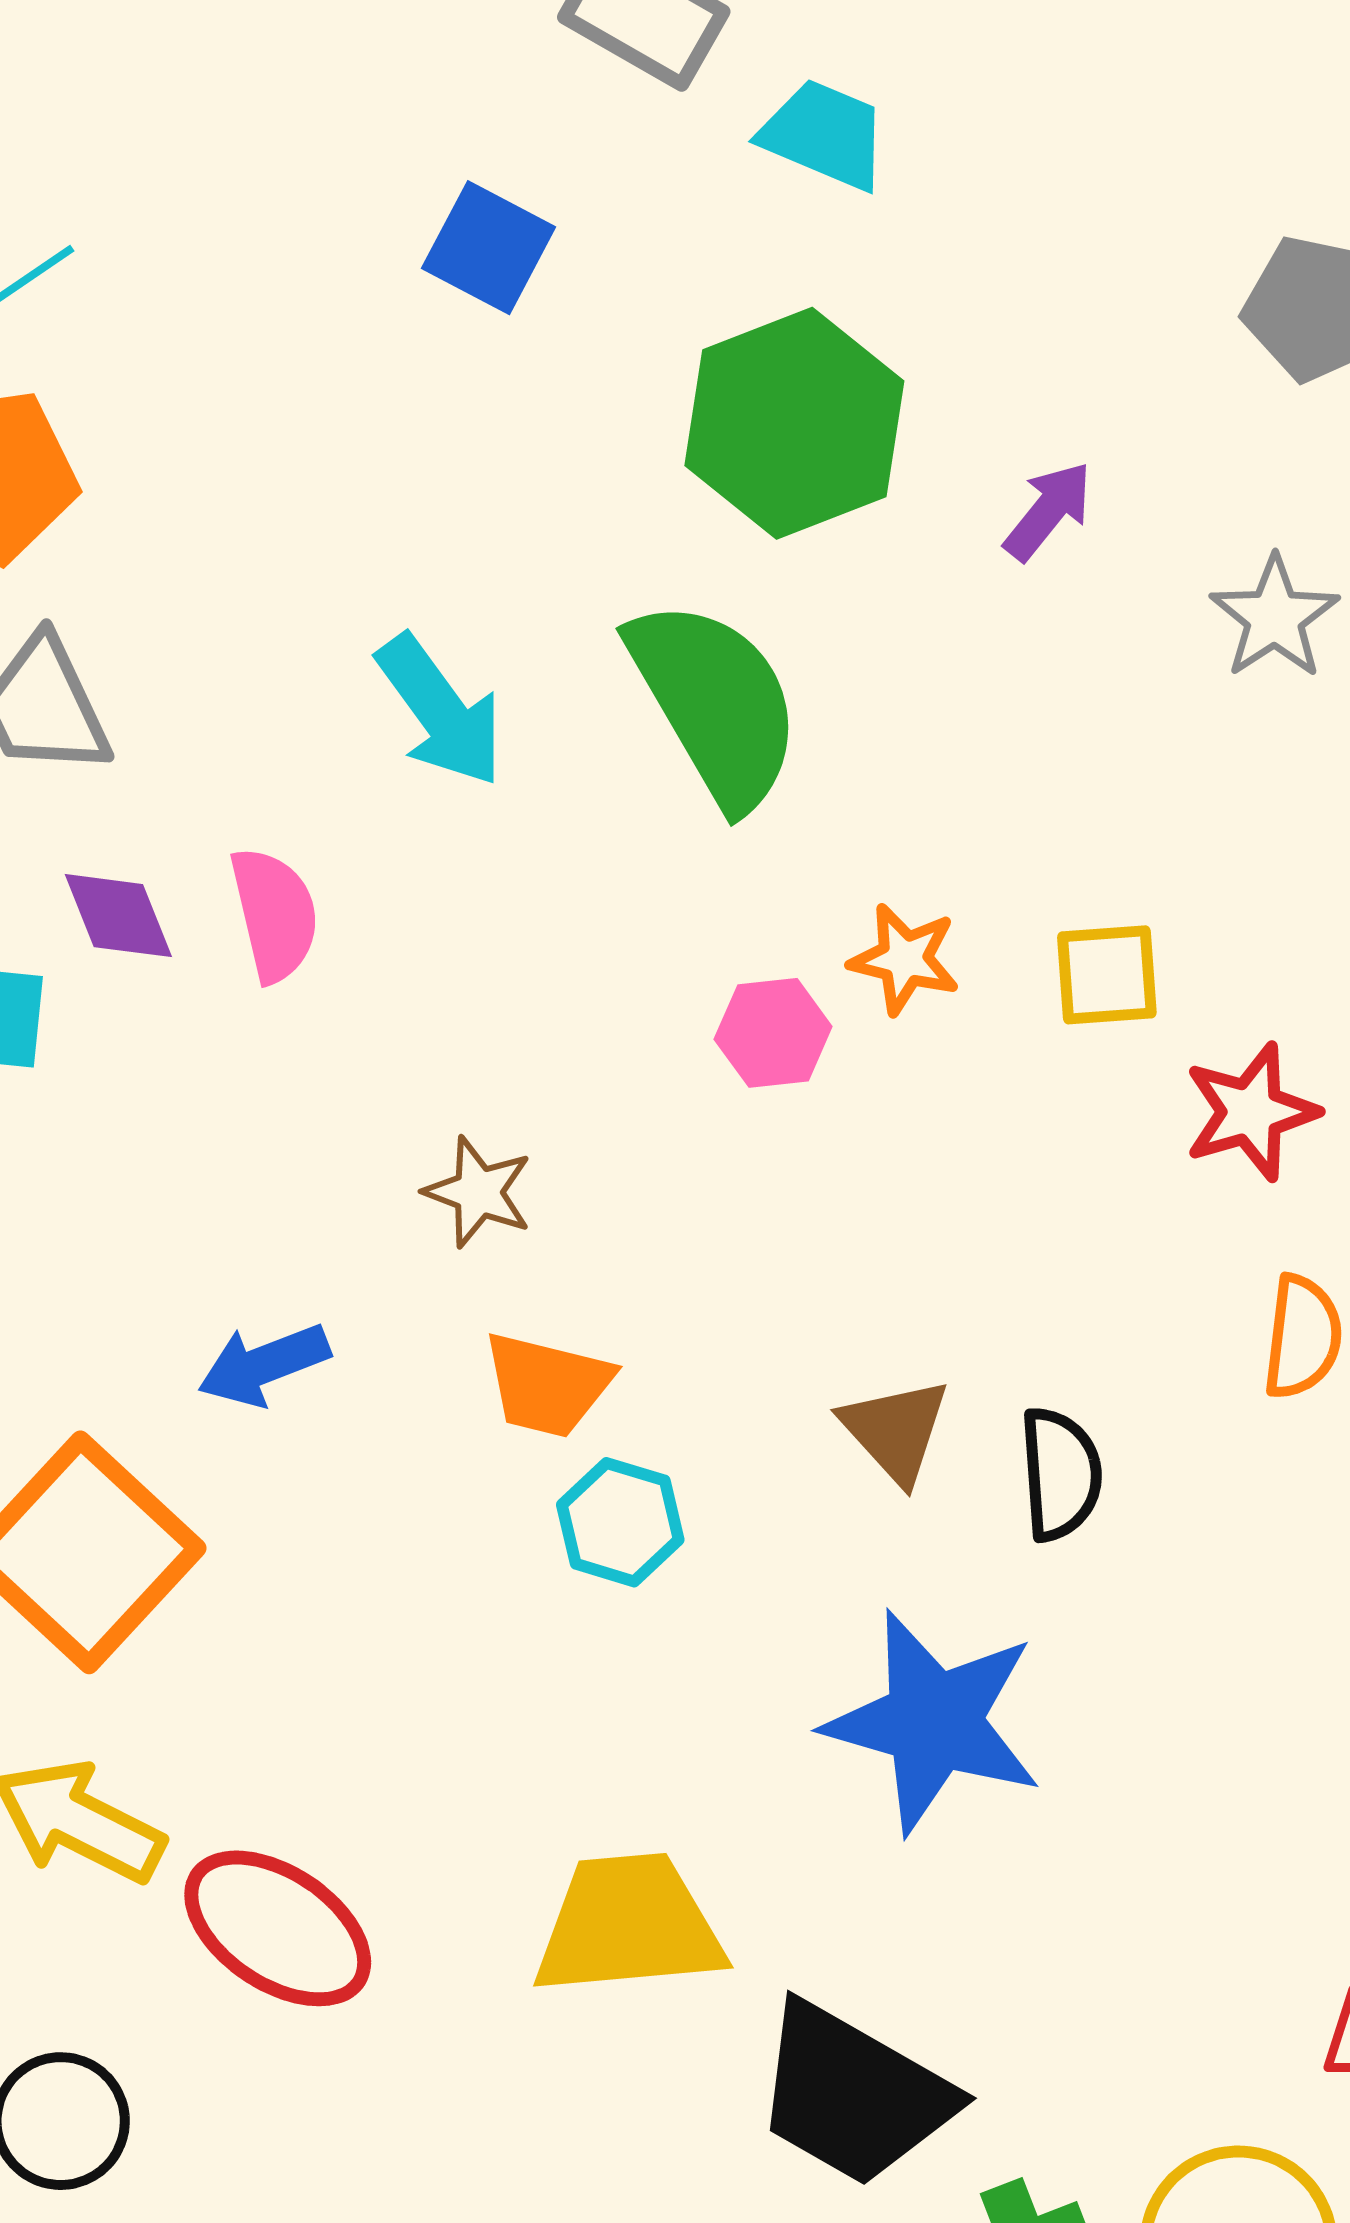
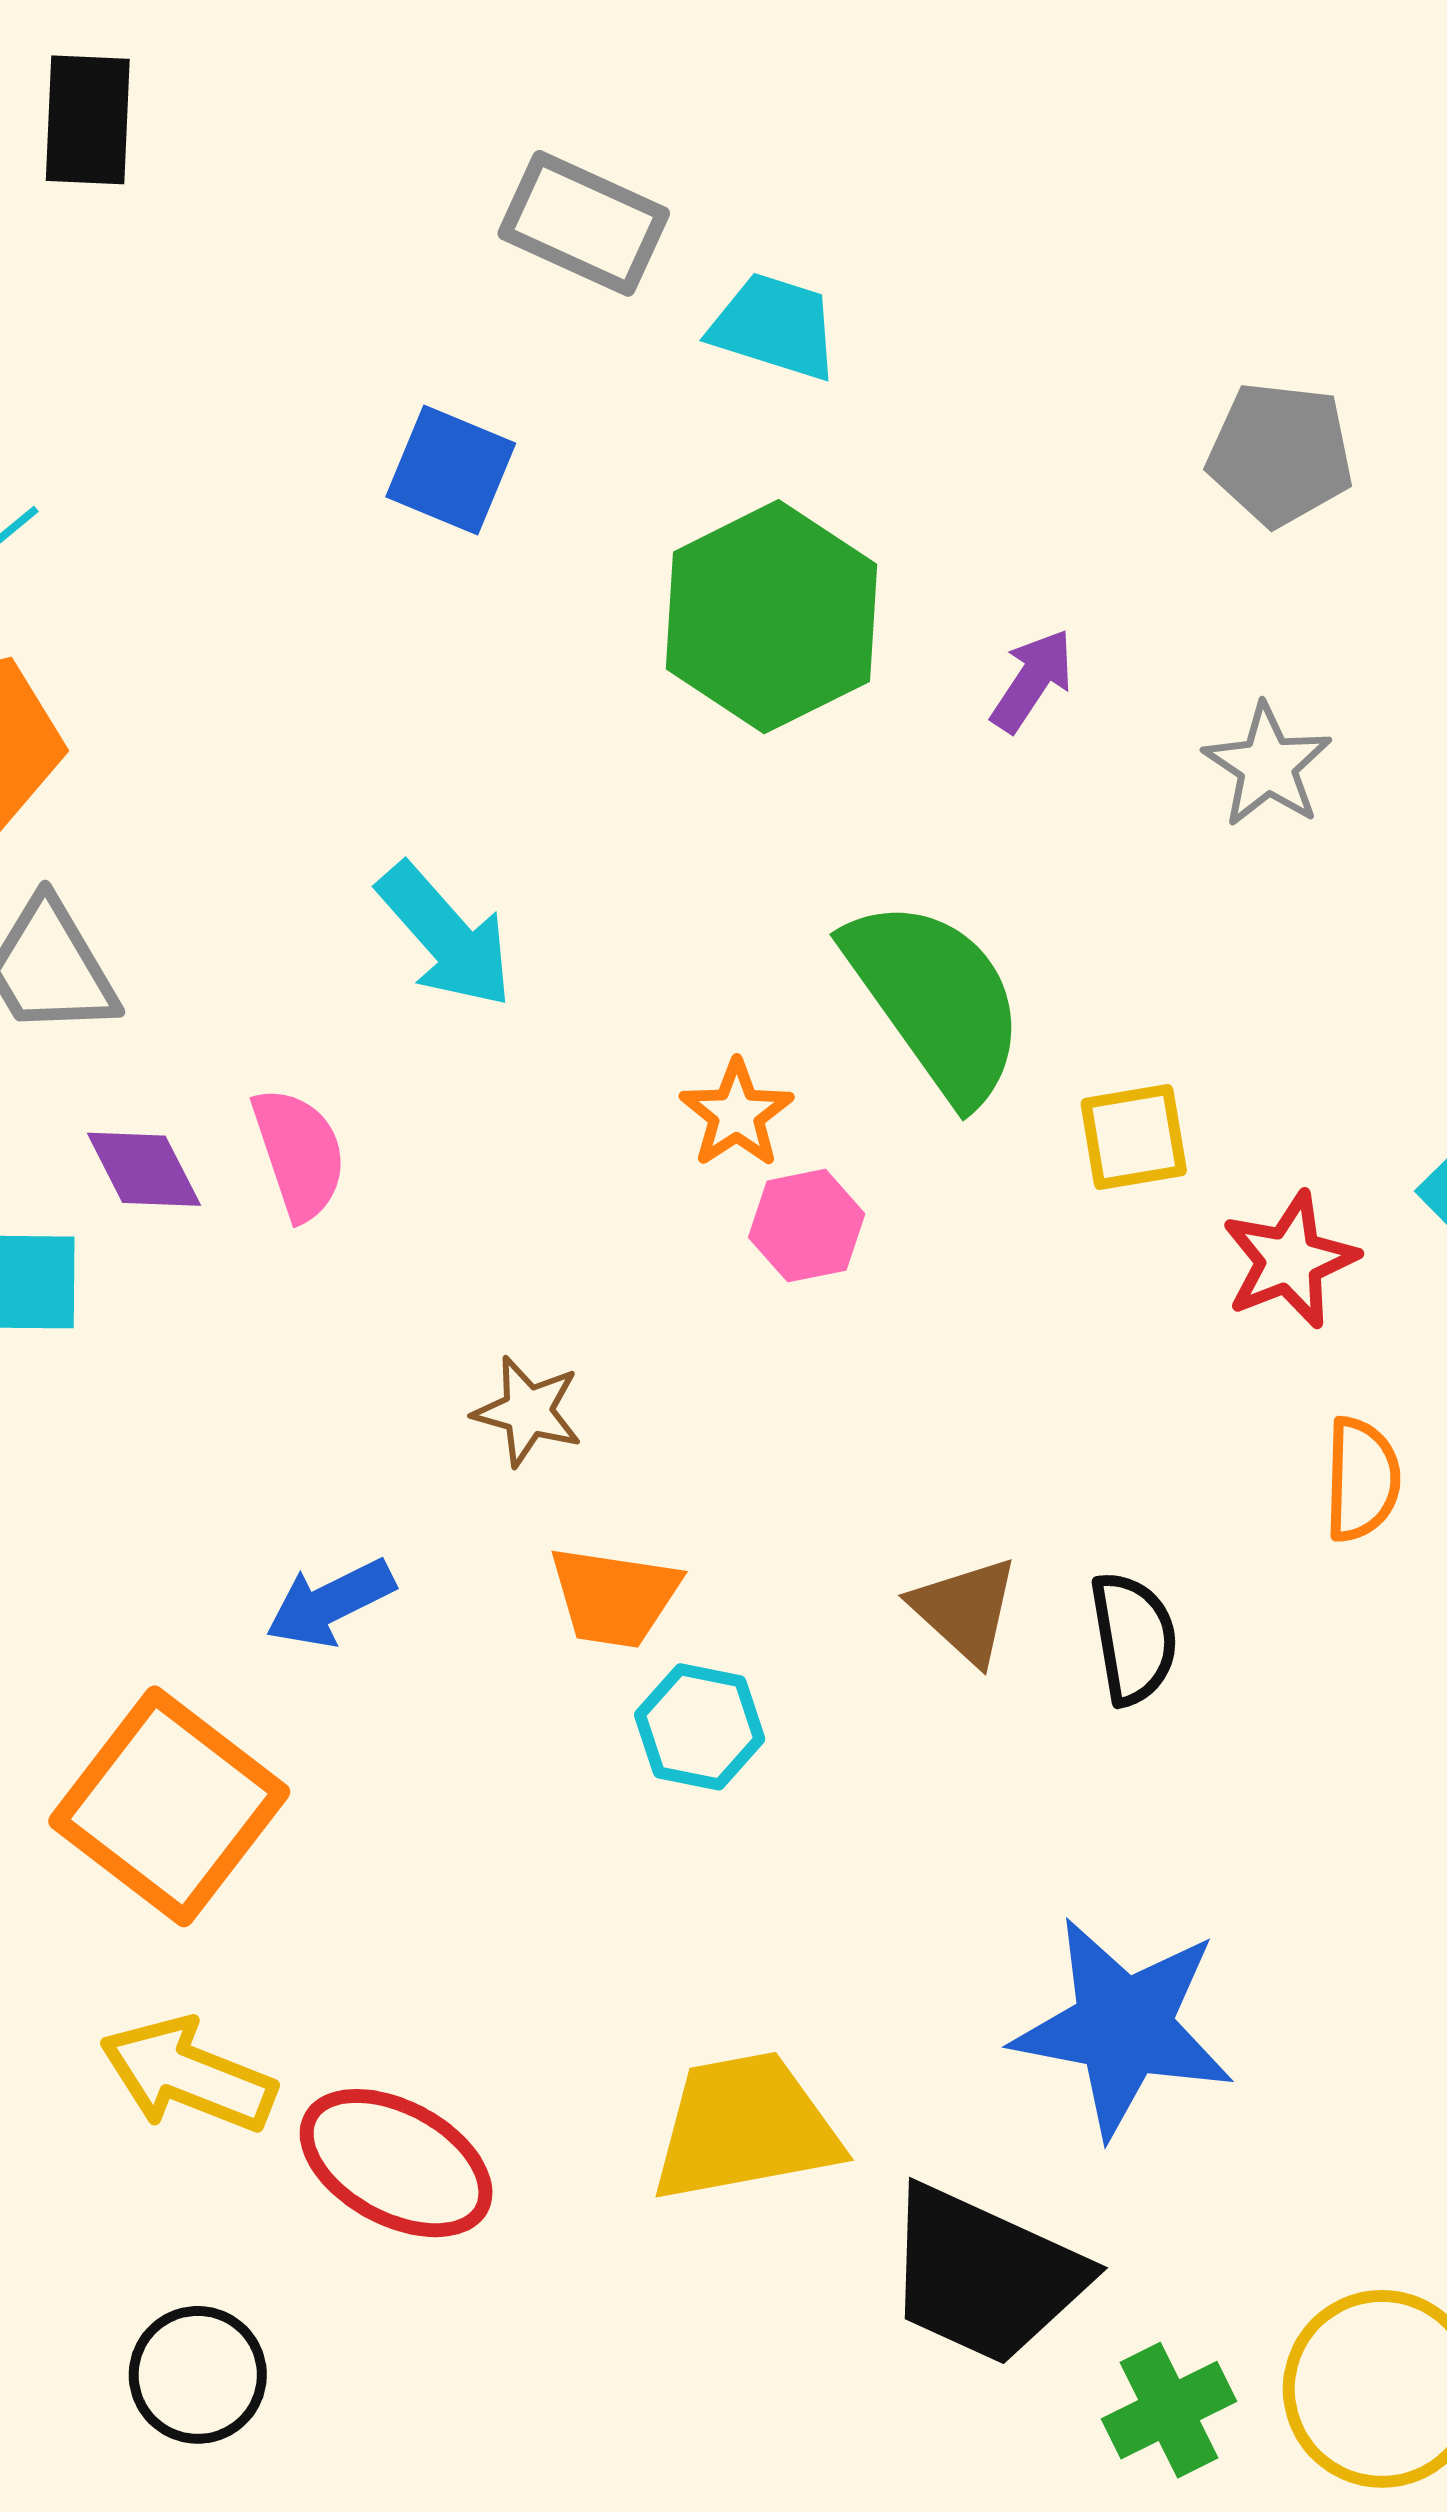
green semicircle: (715, 703) -> (936, 999), moved
orange star: (905, 959) -> (736, 1114), moved, turned 30
blue star: (934, 1722) -> (1123, 2027), moved

